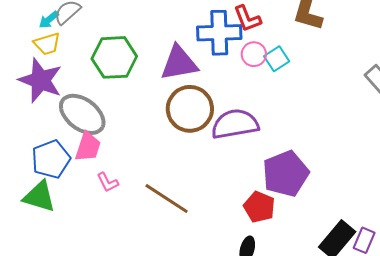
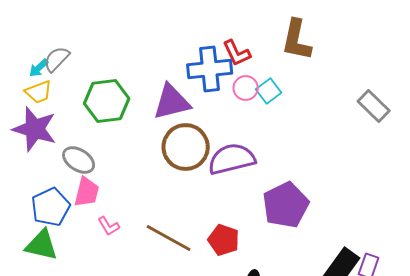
gray ellipse: (82, 114) -> (79, 160), size x0.7
red pentagon: (259, 207) -> (224, 240), moved

